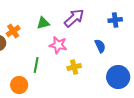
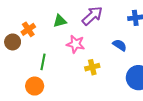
blue semicircle: (100, 46) -> (120, 45), turned -32
green line: (36, 65) -> (43, 62), moved

